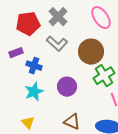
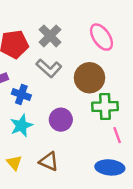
green cross: (104, 76) -> (105, 106), turned 30
brown triangle: (72, 122) -> (49, 161), moved

